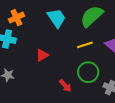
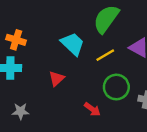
orange cross: (16, 18) -> (16, 40), turned -35
cyan trapezoid: (56, 18) -> (73, 44), moved

